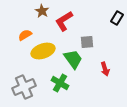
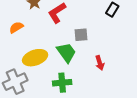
yellow ellipse: (43, 51) -> (35, 58), moved
green cross: (60, 83) -> (62, 83), moved, turned -36

